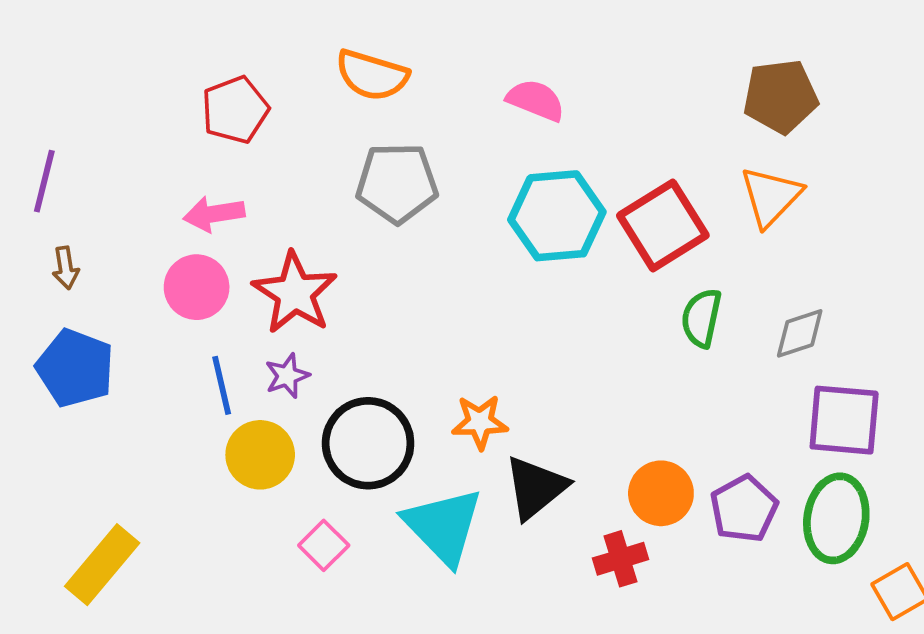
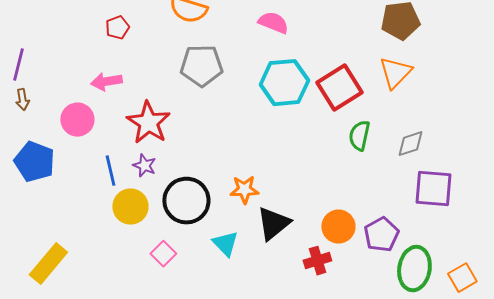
red pentagon: (235, 110) -> (117, 28), size x0.7
brown arrow: (66, 268) -> (22, 100), moved
pink circle: (197, 287) -> (77, 120), moved
purple star: (287, 376) -> (144, 166), turned -30
green ellipse: (836, 518) -> (414, 269), moved
cyan triangle: (443, 526) -> (225, 244), size x0.6

